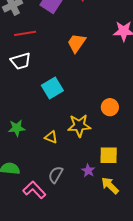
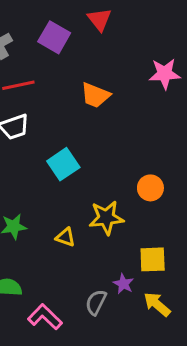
orange trapezoid: (76, 43) -> (95, 95), turned -100
gray semicircle: (56, 175) -> (96, 302), moved

